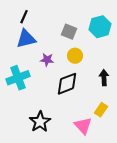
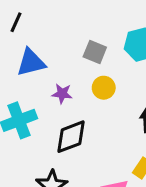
black line: (24, 17) -> (16, 22), moved
black diamond: (67, 84) -> (71, 137), moved

